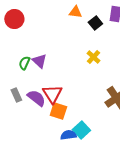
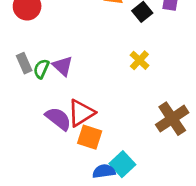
red triangle: (52, 94) -> (81, 113), turned 30
gray rectangle: (16, 95) -> (24, 63), moved

